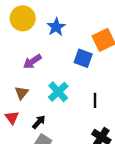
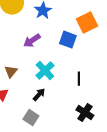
purple arrow: (32, 62) -> (32, 41), moved
black arrow: (39, 122) -> (39, 95), moved

